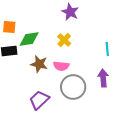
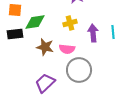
yellow cross: (64, 40) -> (70, 23), turned 32
purple arrow: (103, 78) -> (93, 33), moved

